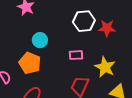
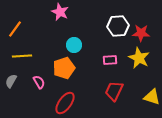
orange pentagon: (30, 63) -> (64, 68), turned 30
yellow star: (105, 67) -> (139, 58), moved

